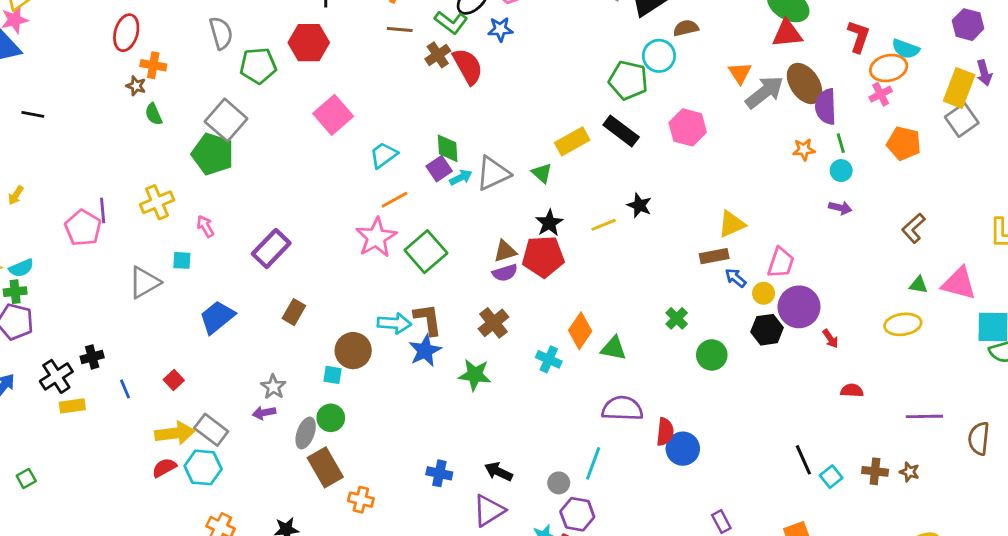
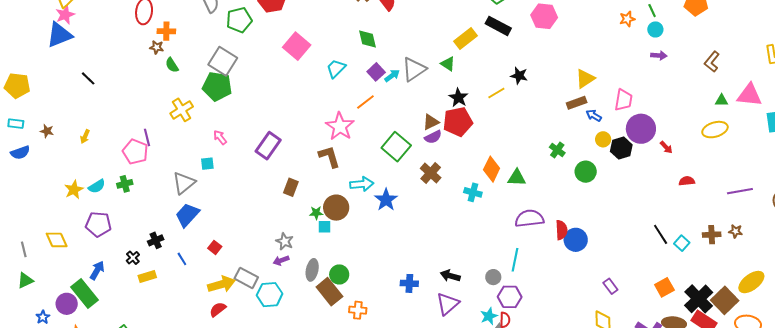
black line: (33, 114) -> (88, 78), turned 42
green diamond: (448, 148) -> (368, 39), moved
orange line: (394, 200) -> (365, 102), moved
yellow cross: (157, 202) -> (182, 110), moved
green square: (426, 252) -> (396, 147), moved
green cross: (15, 292) -> (125, 184), moved
yellow circle: (764, 293) -> (603, 139), moved
blue trapezoid: (217, 317) -> (187, 215), moved
brown L-shape: (428, 319) -> (329, 157), moved
green star: (475, 375) -> (316, 213), moved, size x0.6
black cross: (56, 376) -> (133, 258), size x0.6
green circle: (331, 418) -> (339, 274), moved
cyan hexagon: (203, 467) -> (270, 295), moved

